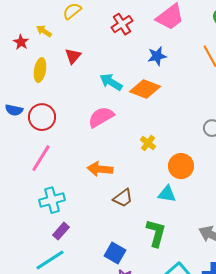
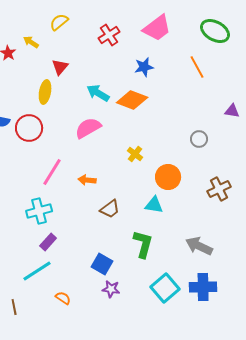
yellow ellipse: (40, 70) -> (45, 92), moved
pink line: (41, 158) -> (52, 172), moved
orange arrow: (100, 169) -> (87, 180), size x0.7

